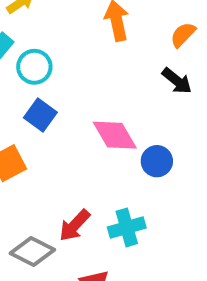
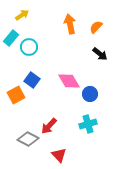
orange semicircle: (183, 35) -> (96, 27), moved
blue square: (40, 115) -> (32, 80), moved
cyan cross: (127, 227) -> (88, 124), moved

